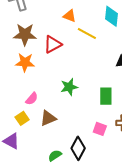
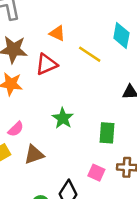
orange triangle: (70, 16) -> (57, 33), moved
green star: (69, 87) -> (63, 118), turned -30

